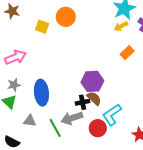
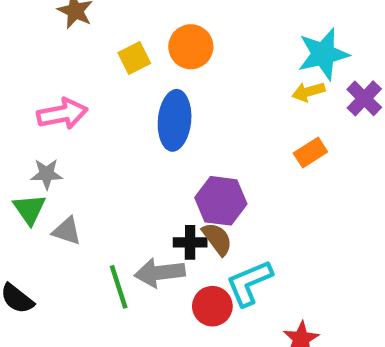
yellow square: (42, 27) -> (134, 58), turned 32
blue ellipse: (41, 93) -> (175, 120), moved
gray triangle: (30, 121) -> (67, 231), moved

